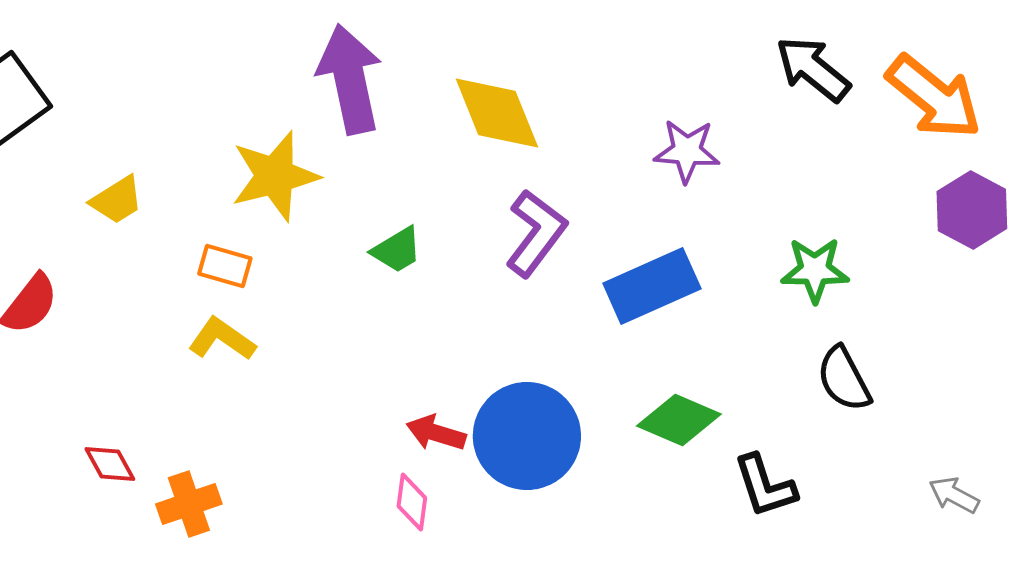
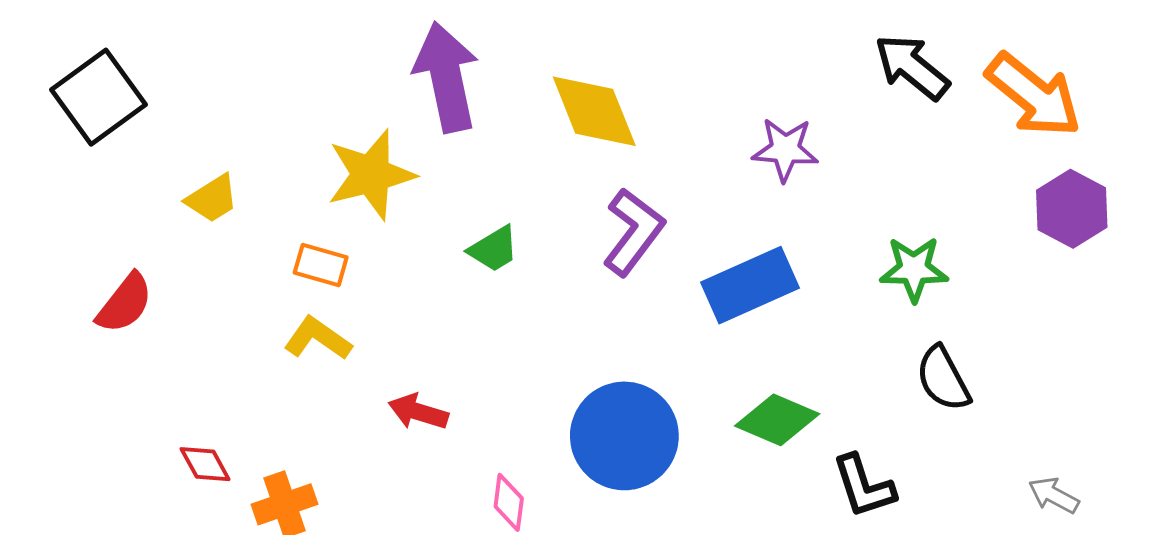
red arrow: (436, 433) -> (418, 412), moved

